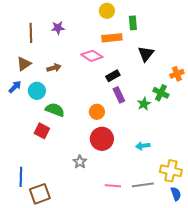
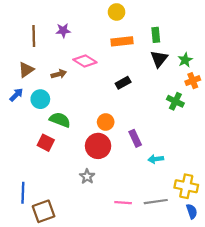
green rectangle: (133, 23) -> (156, 35), moved
pink diamond: (92, 56) -> (85, 61), moved
purple rectangle: (119, 95) -> (135, 138), moved
green star: (144, 104) -> (185, 60), moved
red circle: (102, 139) -> (98, 146), moved

